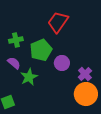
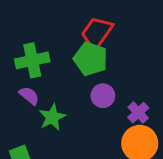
green cross: (16, 40) -> (32, 60), size x1.5
green pentagon: (41, 50) -> (91, 59), moved, turned -30

